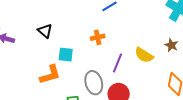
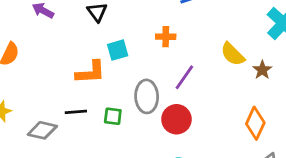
cyan square: (66, 55) -> (118, 50), turned -35
yellow semicircle: (144, 55) -> (233, 54), moved

